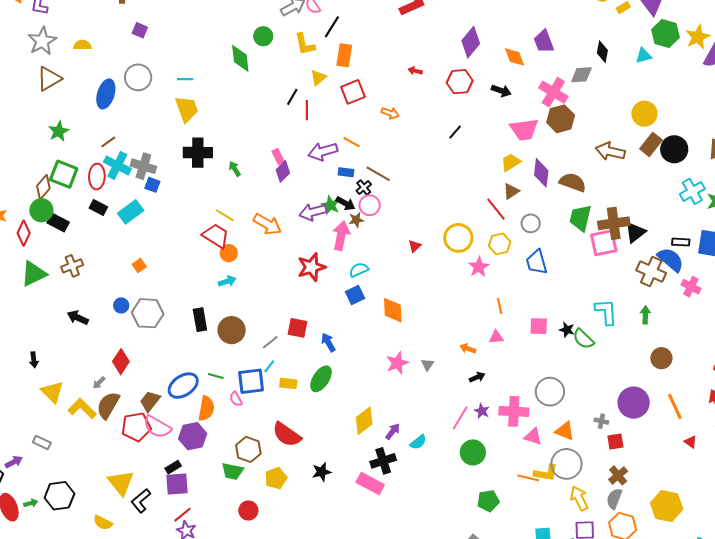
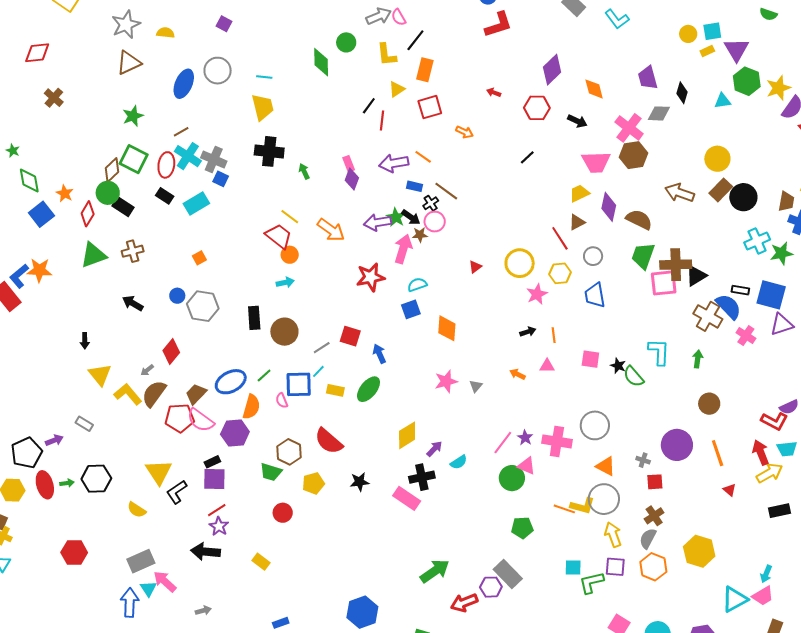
purple trapezoid: (544, 42) -> (648, 78), moved
purple diamond: (283, 171) -> (352, 179), turned -30
green line: (216, 376) -> (264, 376), turned -63
black arrow: (477, 377) -> (528, 332), moved
pink triangle: (533, 437) -> (527, 466), moved

